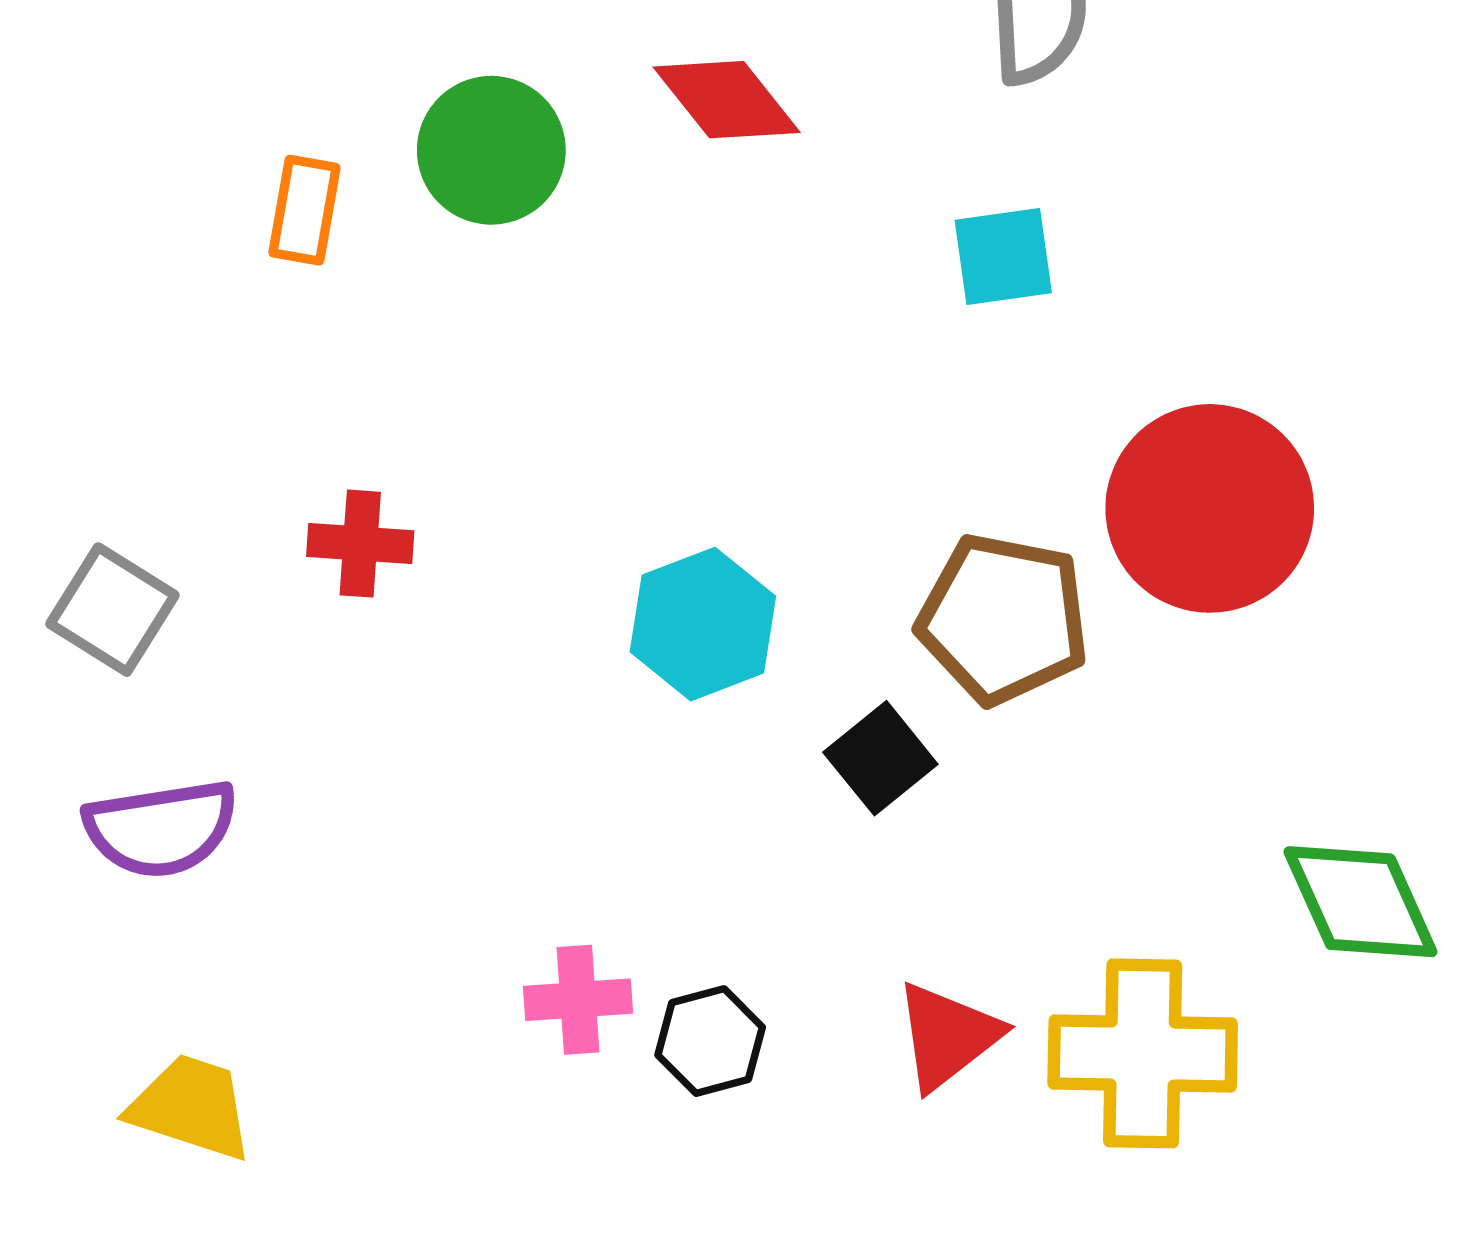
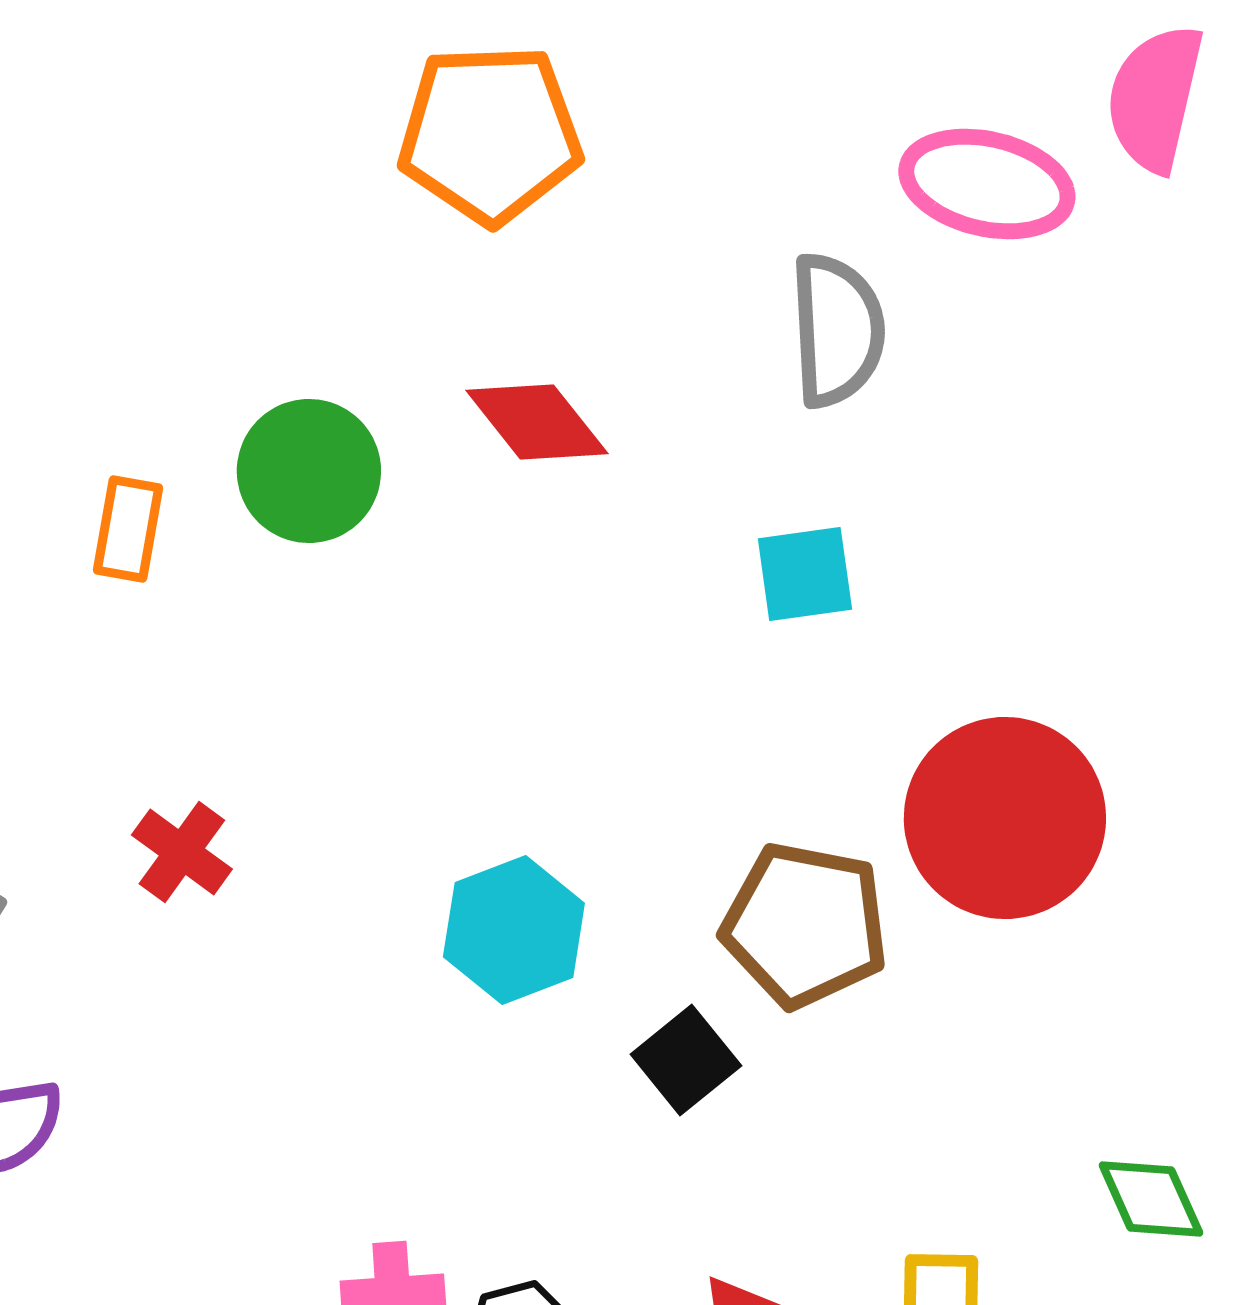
red cross: (360, 544) -> (182, 852), turned 32
green diamond: (1360, 902) -> (1151, 1199), size x0.7

